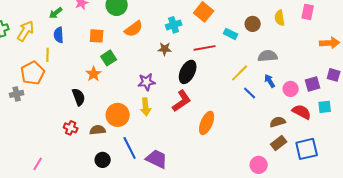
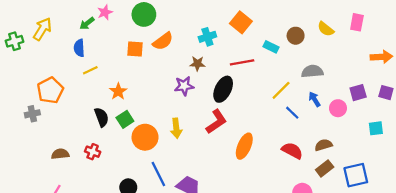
green arrow: (56, 13) -> (87, 23), moved
yellow semicircle: (280, 18) -> (326, 29), turned -42
yellow arrow: (26, 31) -> (42, 29), moved
orange square: (97, 36) -> (135, 49), moved
yellow line: (48, 55) -> (90, 70), moved, turned 64
green square: (109, 58) -> (125, 119), moved
purple star: (147, 82) -> (184, 86), moved
purple square: (313, 84) -> (358, 93), moved
red semicircle: (302, 112) -> (292, 151), moved
brown semicircle: (98, 130) -> (60, 154), moved

